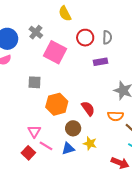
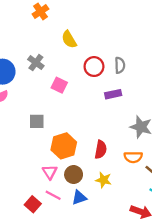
pink square: (55, 52) -> (59, 85), size x0.6
red semicircle: (88, 108) -> (101, 150), turned 49
brown circle: (73, 128) -> (74, 175), moved
pink triangle: (34, 131) -> (50, 172), moved
yellow star: (90, 143) -> (104, 180), moved

